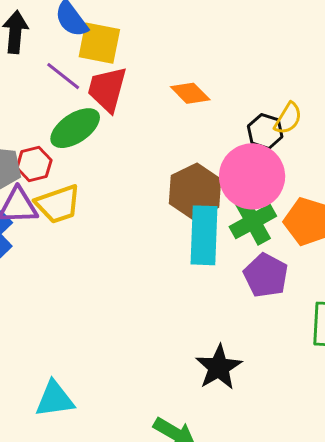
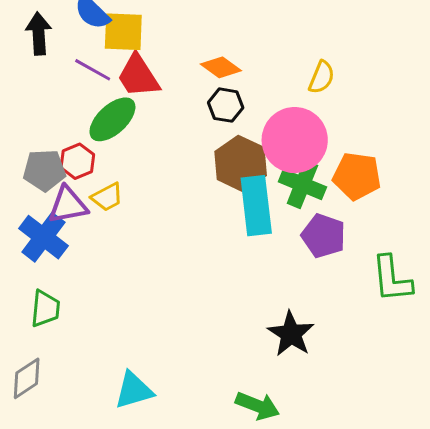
red trapezoid: (107, 89) -> (138, 76), turned -39
black hexagon: (265, 131) -> (226, 105), moved
yellow trapezoid: (58, 204) -> (107, 197), size x0.7
green cross: (253, 221) -> (302, 184), turned -30

